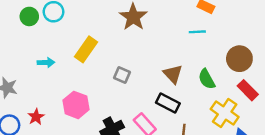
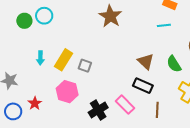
yellow rectangle: (86, 49) -> (64, 60), moved
cyan arrow: (46, 62) -> (40, 58), turned 96
gray square: (122, 75) -> (85, 66), moved

